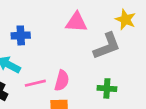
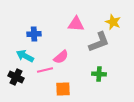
pink semicircle: (62, 81) -> (61, 57), moved, turned 35

